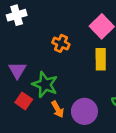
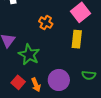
red square: (24, 101) -> (18, 82), moved
orange arrow: (58, 109) -> (36, 85), moved

